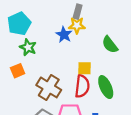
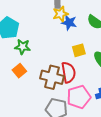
blue star: (64, 35) -> (69, 23), moved
red semicircle: (82, 86) -> (68, 72), moved

